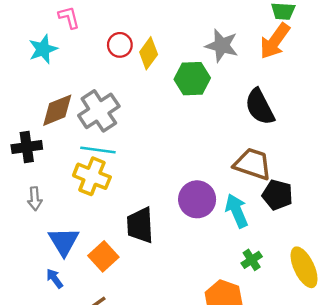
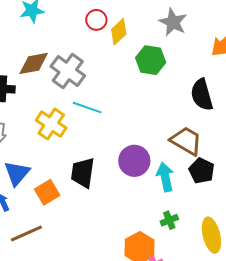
gray star: (222, 46) -> (173, 22), moved
gray cross: (99, 111) -> (68, 71), turned -32
cyan line: (98, 150) -> (87, 108), moved

